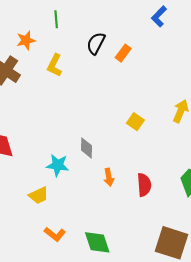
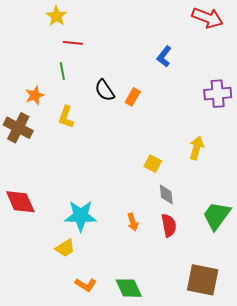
black semicircle: (96, 43) -> (105, 90), turned -55
gray diamond: (87, 148) -> (166, 194), moved
cyan star: (58, 165) -> (81, 216), size x1.4

